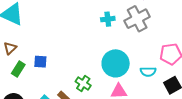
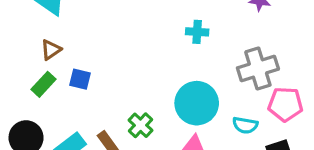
gray cross: (137, 19) -> (258, 69), moved
brown triangle: (10, 48) -> (51, 50), moved

